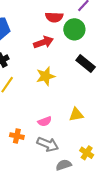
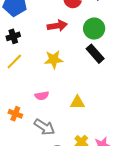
green circle: (74, 29) -> (94, 29), moved
pink semicircle: (45, 121) -> (42, 96), moved

